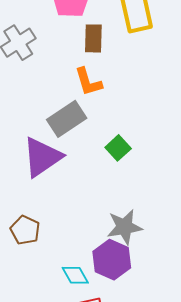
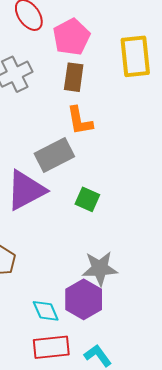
brown rectangle: (93, 38) -> (74, 77), moved
green square: (118, 148) -> (87, 199), moved, turned -30

